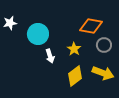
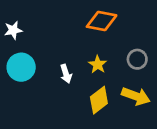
orange diamond: (91, 26) -> (102, 21), moved
cyan circle: (38, 34) -> (21, 67), moved

